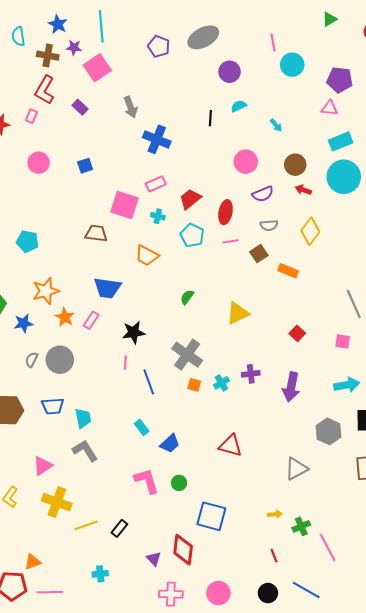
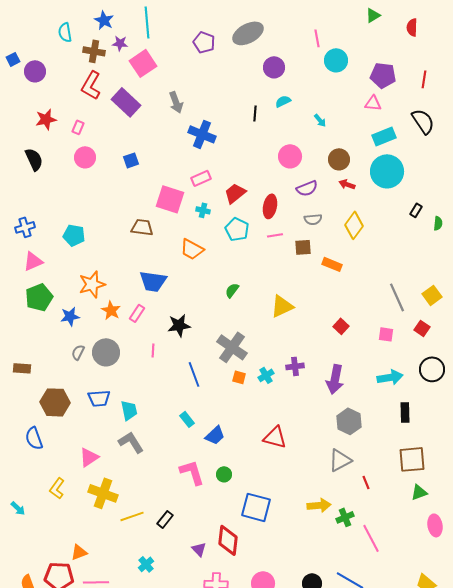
purple rectangle: (80, 107) -> (126, 102), size x1.8
pink rectangle: (32, 116) -> (78, 127), moved
brown square: (259, 254) -> (303, 247), turned 30
pink line: (125, 363) -> (153, 350), moved
gray hexagon: (329, 431) -> (349, 421), moved
yellow arrow: (275, 514) -> (319, 505), size x1.6
red line: (274, 556) -> (366, 482), moved
cyan cross: (100, 574) -> (146, 564), turned -35

